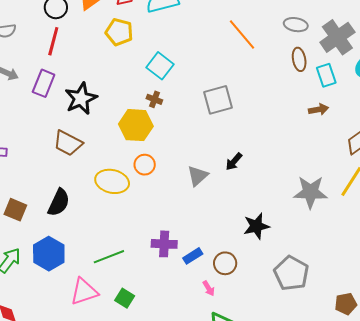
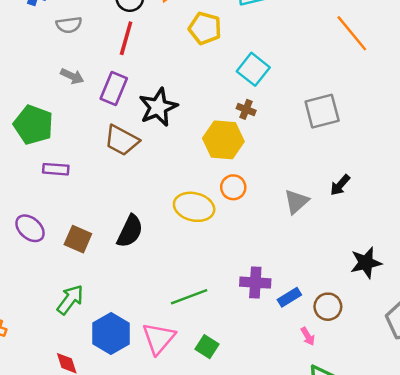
brown trapezoid: (68, 143) -> (122, 140), moved
blue hexagon: (49, 254) -> (111, 334), moved
pink triangle: (84, 292) -> (159, 338), turned -32

